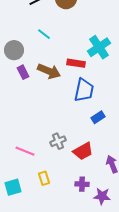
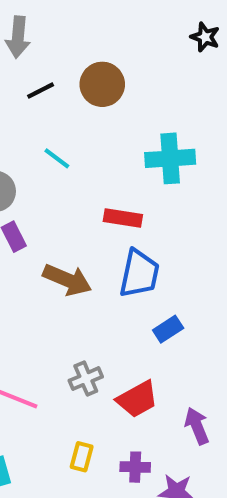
cyan cross: (99, 47) -> (170, 158), moved, turned 30
brown arrow: (49, 71) -> (67, 280), moved
yellow rectangle: (44, 178) -> (82, 457), moved, turned 32

